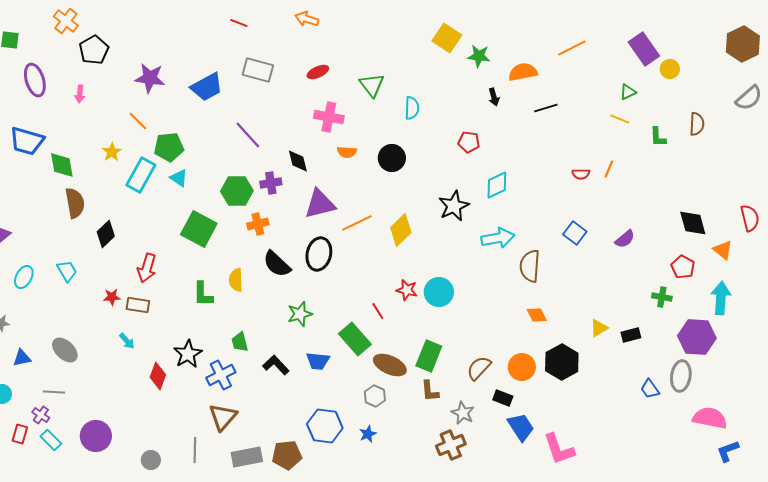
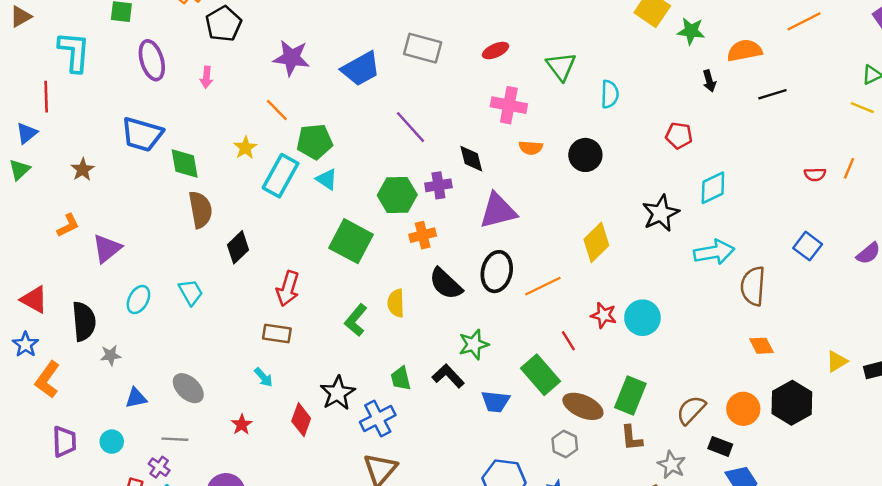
orange line: (357, 223) -> (543, 286), moved
green L-shape: (203, 294) -> (356, 320), turned 40
red star: (112, 297) -> (242, 425), moved, turned -30
black L-shape: (276, 365) -> (448, 376), moved

